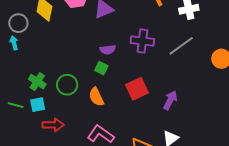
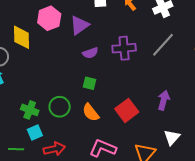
purple semicircle: (108, 50) -> (90, 53), moved
red square: (137, 89) -> (127, 110), moved
green line: (16, 105) -> (16, 149), moved

